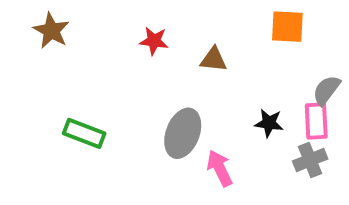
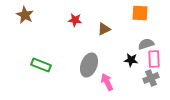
brown triangle: (214, 59) -> (104, 29), turned -32
gray semicircle: (326, 90) -> (146, 44), moved, turned 35

